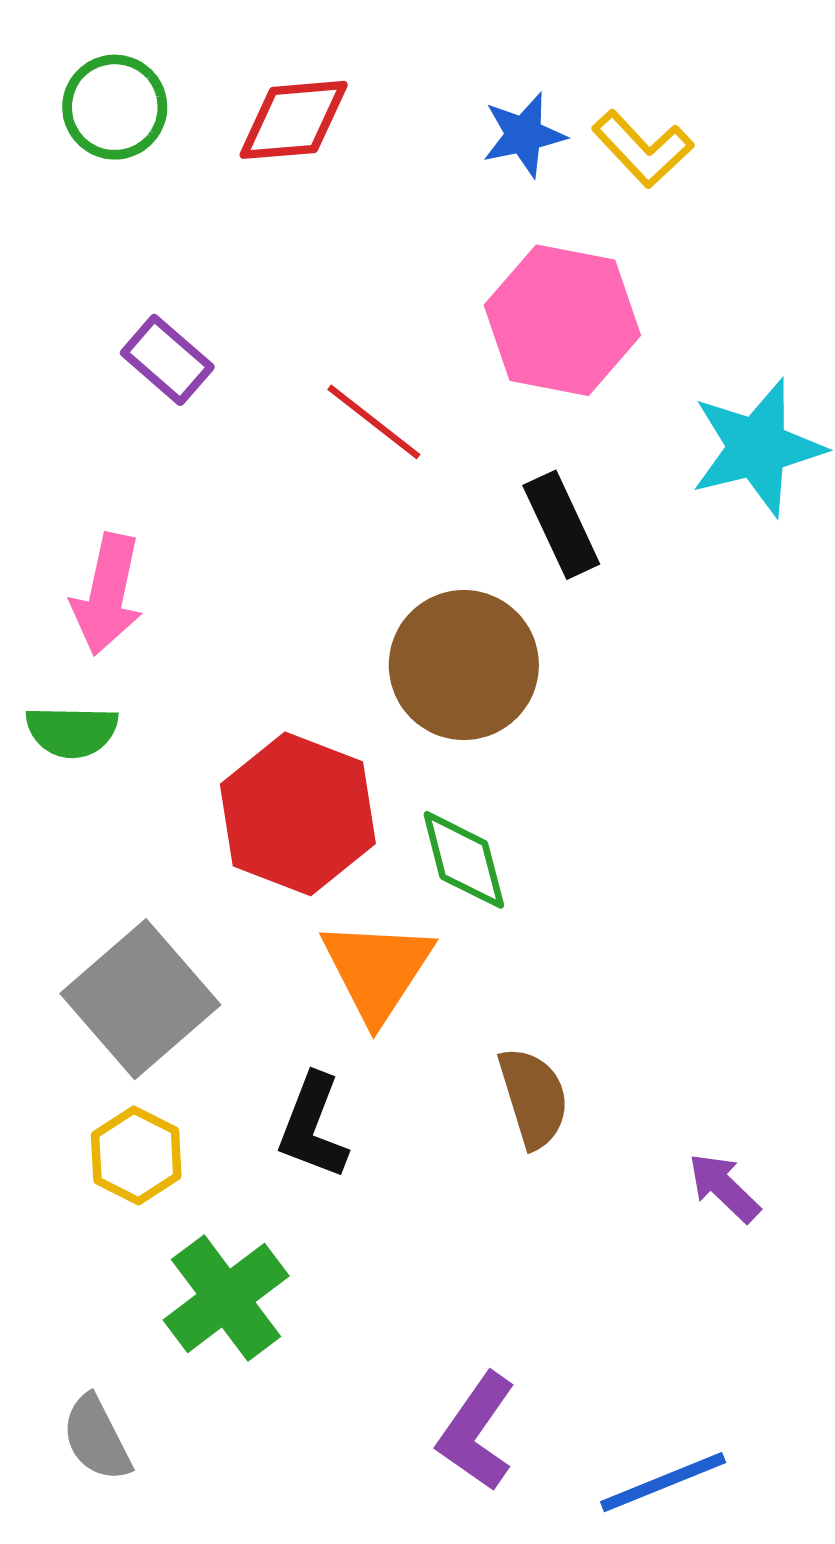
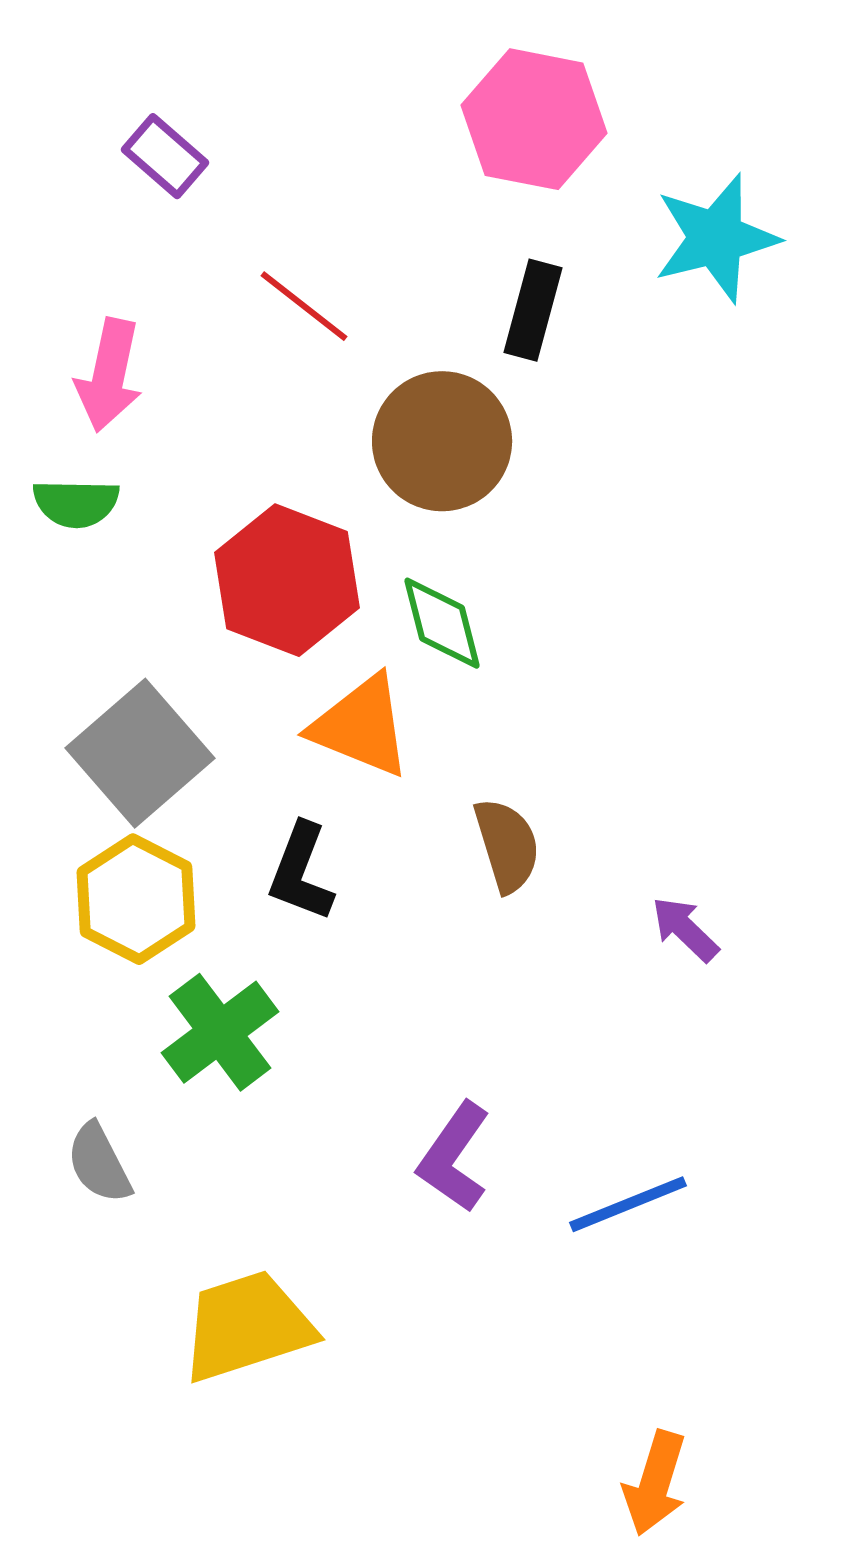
red line: (374, 422) -> (304, 306), moved
black rectangle: (561, 525) -> (533, 310), turned 40
orange triangle: (377, 970) -> (361, 726), turned -41
yellow hexagon: (136, 1155) -> (136, 899), size x1.4

